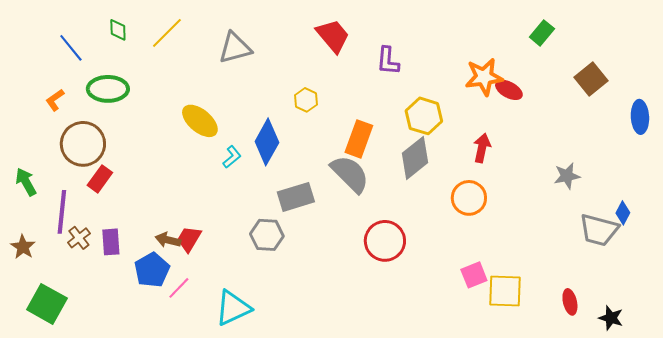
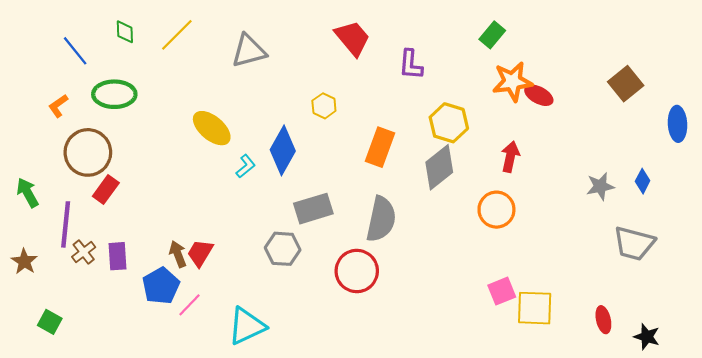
green rectangle: (542, 33) -> (492, 35), moved
gray semicircle: (350, 174) -> (381, 219), moved, turned 57
blue diamond: (623, 213) -> (643, 181), moved
brown arrow: (168, 240) -> (178, 254), turned 55
red circle: (385, 241) -> (357, 271), moved
green square: (47, 304) -> (50, 322), size x0.6

